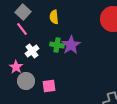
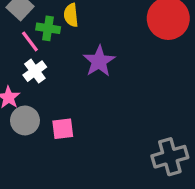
pink line: (22, 29) -> (30, 41), moved
green cross: (57, 45) -> (48, 28), moved

